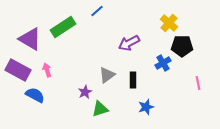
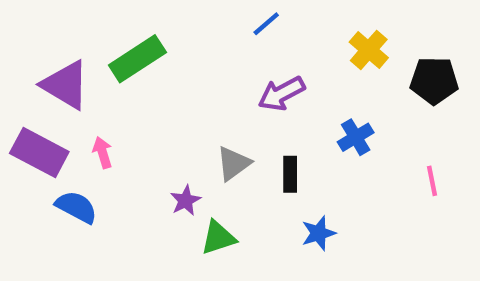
blue line: (97, 11) -> (266, 24), moved
black pentagon: (182, 46) -> (434, 81), moved

